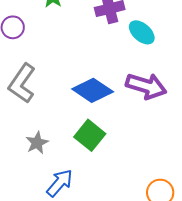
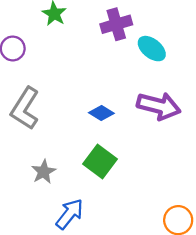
blue diamond: (93, 90) -> (101, 113), size x0.6

